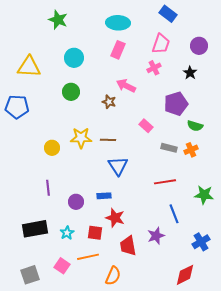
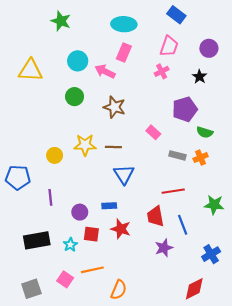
pink arrow: (126, 86) -> (105, 71), moved
brown star: (109, 102) -> (114, 107), size x1.5
blue pentagon: (17, 107) -> (18, 177), moved
red square: (95, 233) -> (91, 234), moved
red trapezoid: (128, 246) -> (155, 216), moved

